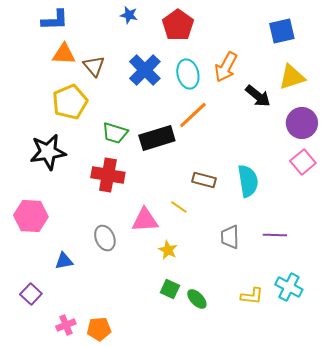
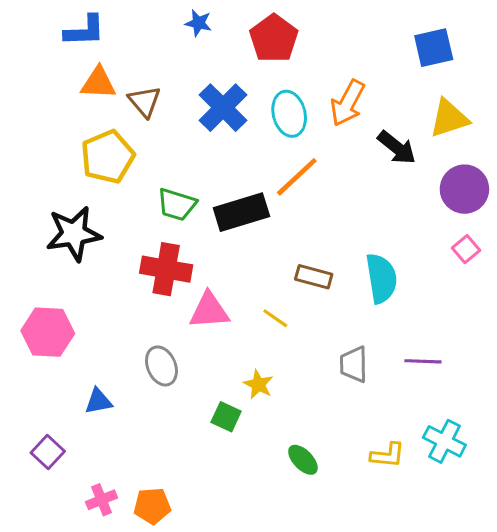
pink square: (303, 162) -> (466, 249), size x0.7
pink triangle: (145, 220) -> (209, 311), moved
green square: (170, 289) -> (226, 417), moved

